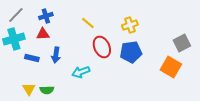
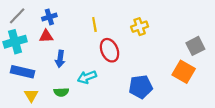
yellow line: (88, 23) -> (94, 24), turned 40
blue pentagon: (131, 52) -> (141, 87), moved
blue rectangle: (32, 58) -> (23, 72), moved, size x1.5
green semicircle: (47, 90) -> (61, 92), moved

